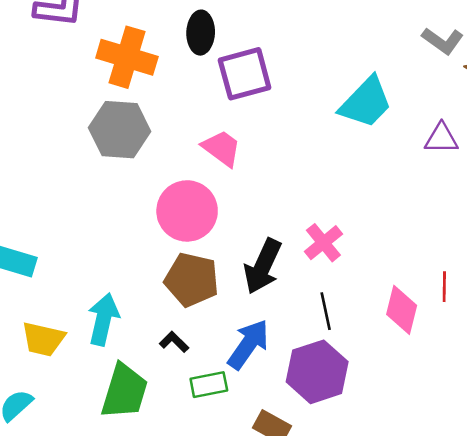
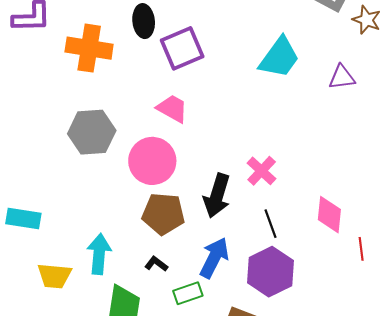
gray hexagon: (120, 130) -> (92, 132), moved
red line: (444, 287) -> (361, 249), moved

